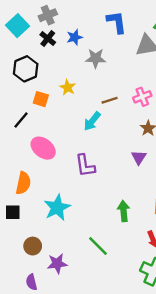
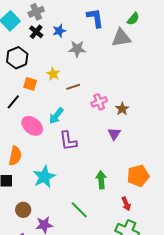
pink cross: (142, 97) -> (99, 102), moved
brown line: (110, 100) -> (73, 87), moved
cyan arrow: (92, 121) -> (56, 116), moved

